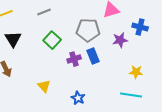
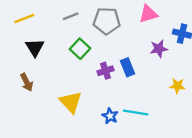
gray pentagon: (88, 30) -> (107, 21), moved
yellow triangle: (44, 86) -> (71, 102), size x1.5
cyan line: (131, 95) -> (136, 112), moved

